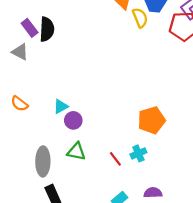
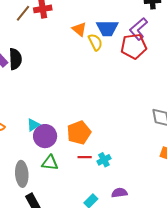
purple circle: (73, 120) -> (45, 136), size x1.5
orange pentagon: (151, 120) -> (79, 133), moved
red line: (115, 159) -> (85, 157), moved, turned -48

